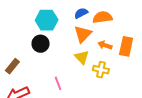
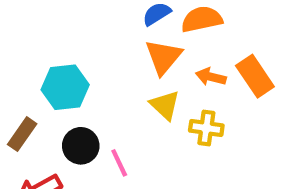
cyan hexagon: (47, 20) -> (65, 87), moved
black circle: (41, 44) -> (81, 146), moved
orange rectangle: (126, 46) -> (255, 76), turned -42

